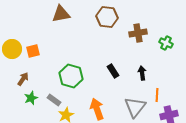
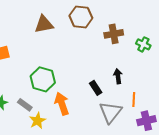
brown triangle: (61, 14) -> (44, 24), moved
black rectangle: (113, 71) -> (96, 88), moved
orange arrow: (97, 109) -> (62, 104), moved

